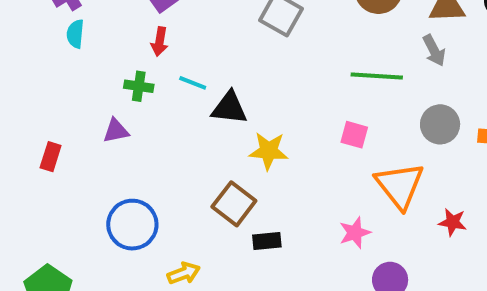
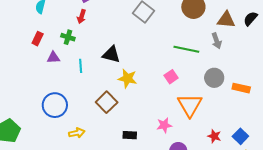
cyan line: (193, 83) -> (81, 66), moved, turned 56
pink square: (354, 135) -> (171, 77), turned 32
red rectangle: (51, 157) -> (38, 39), moved
red star: (453, 222) -> (214, 136), moved
black rectangle: (267, 241) -> (130, 135), moved

